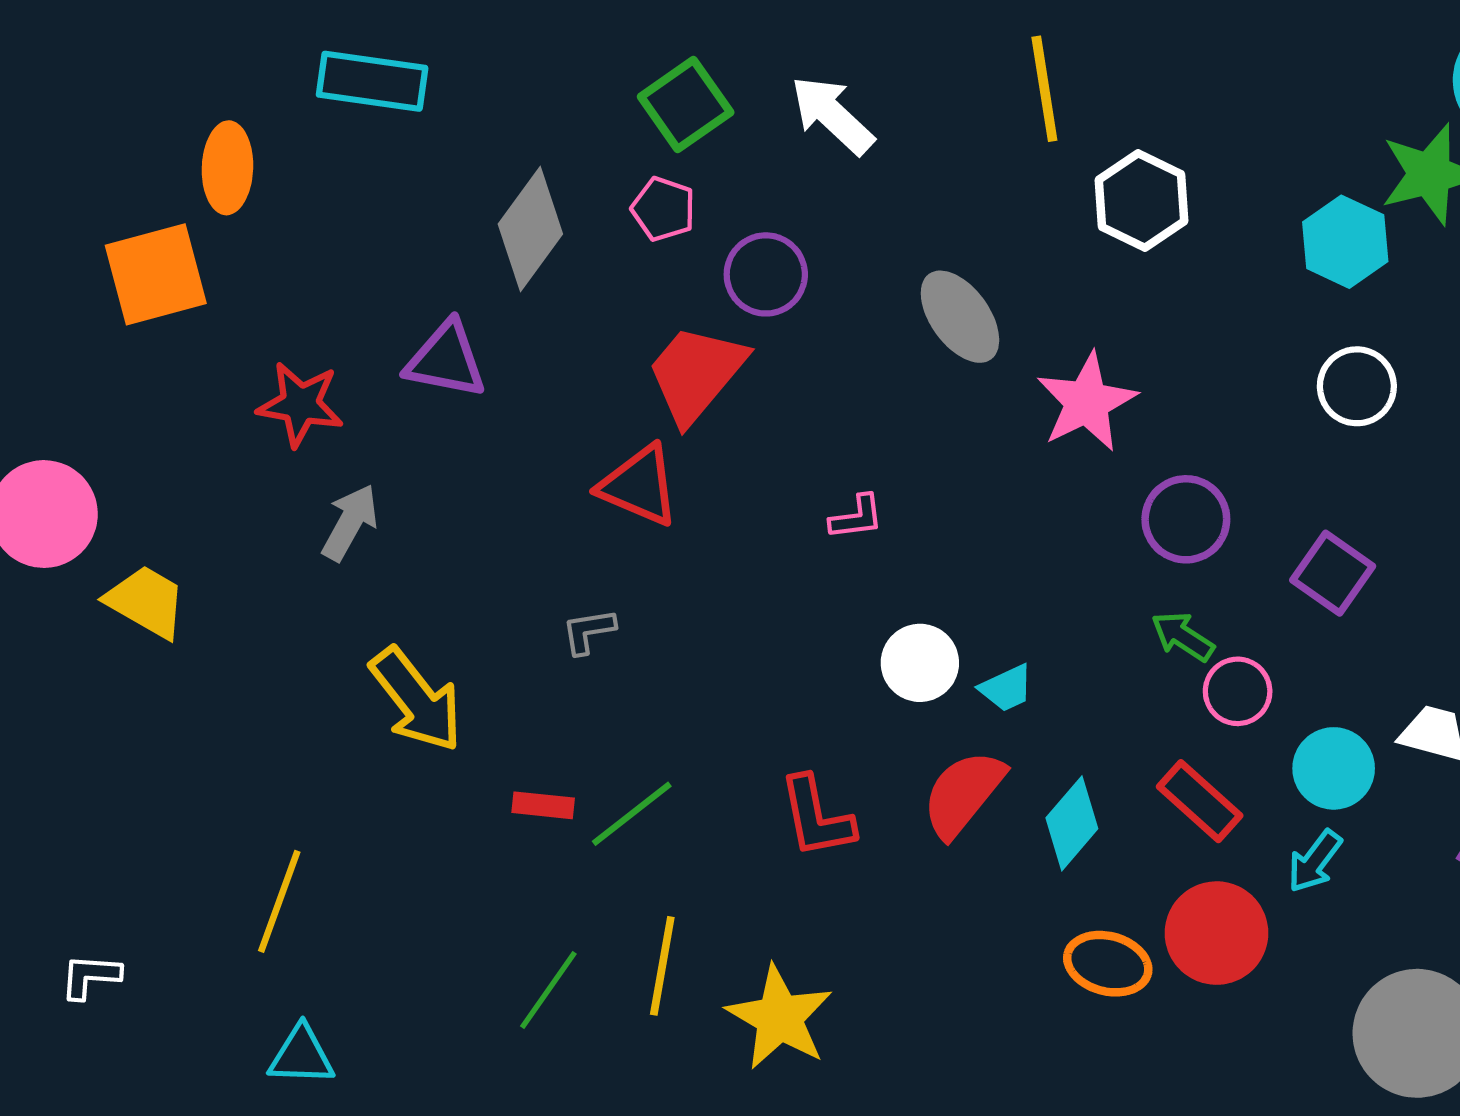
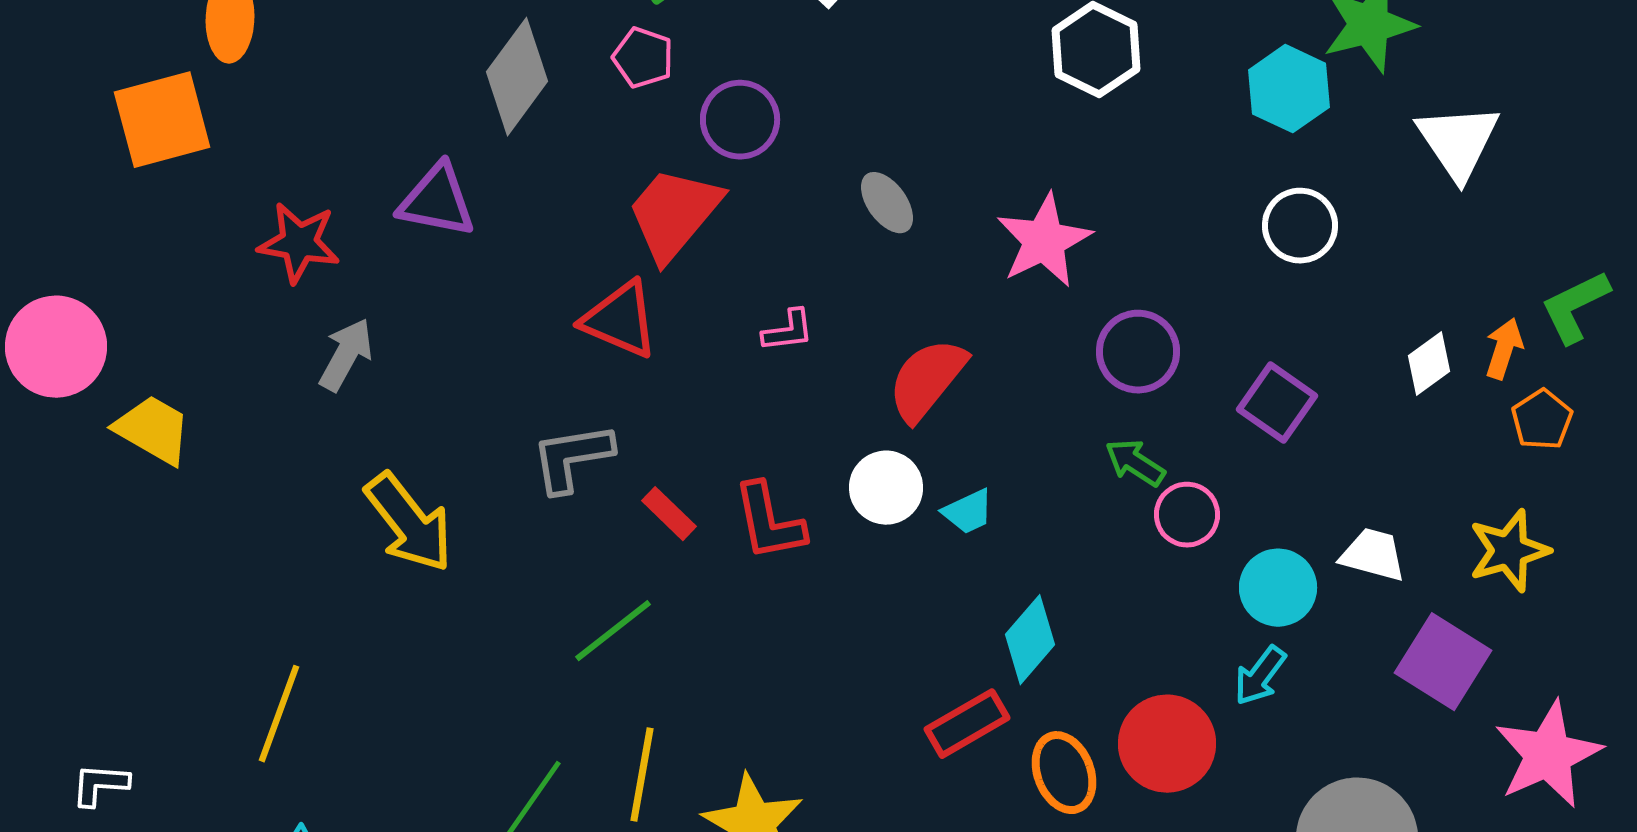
gray ellipse: (960, 317) -> (887, 203), moved, size x0.7
pink L-shape: (857, 517) -> (788, 331), moved
gray L-shape: (588, 631) -> (572, 458), size x1.6
red semicircle: (963, 794) -> (927, 380), moved
red rectangle: (1200, 801) -> (967, 724), moved, turned -72
red rectangle: (543, 805) -> (669, 514), moved, turned 38
red L-shape: (816, 817) -> (769, 522), moved
orange ellipse: (1108, 964) -> (1064, 773), turned 54

